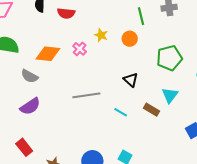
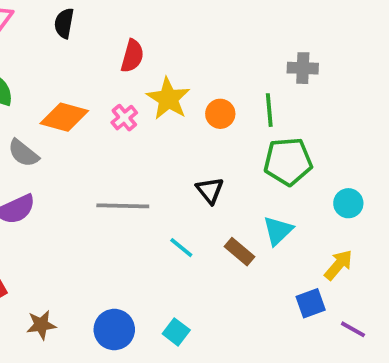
red semicircle: (66, 13) -> (132, 56), moved, turned -90
green line: (141, 16) -> (269, 110), moved
yellow star: (101, 35) -> (168, 99), size x1.6

